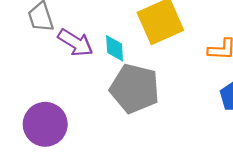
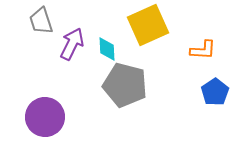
purple arrow: (75, 43) -> (72, 44), turned -96

